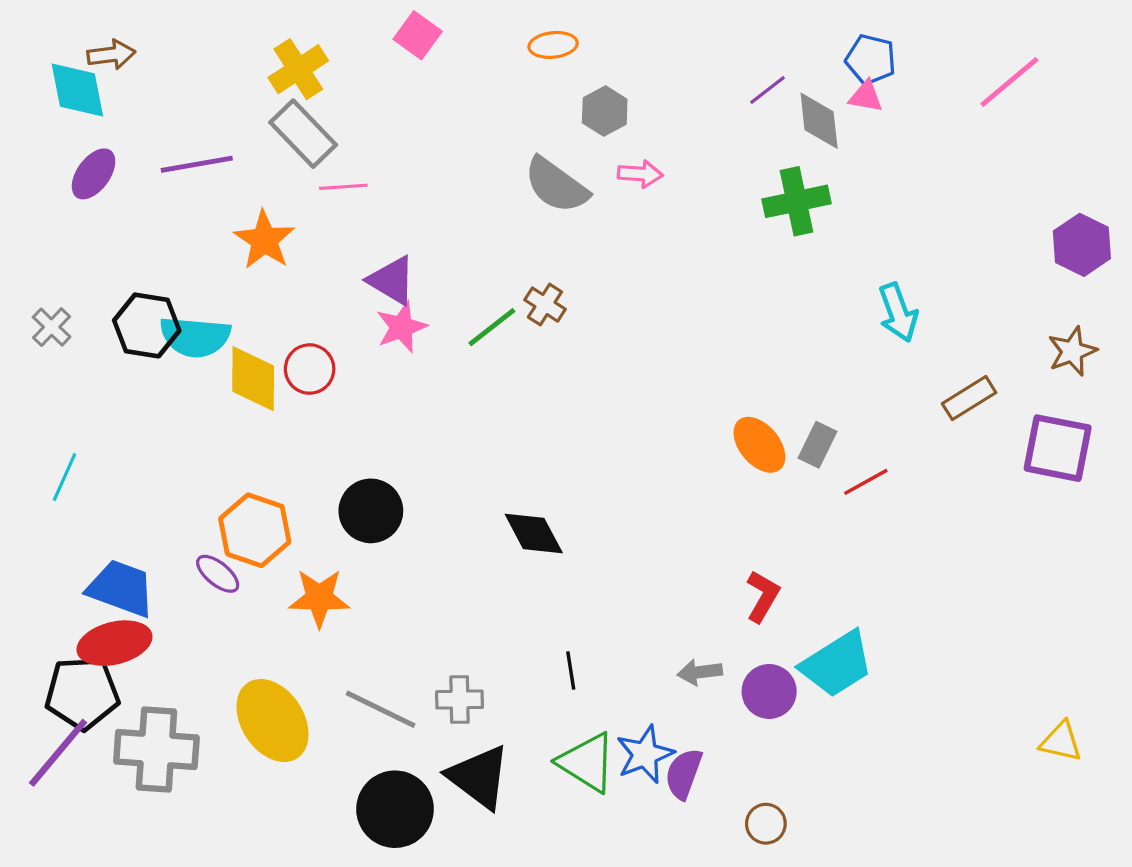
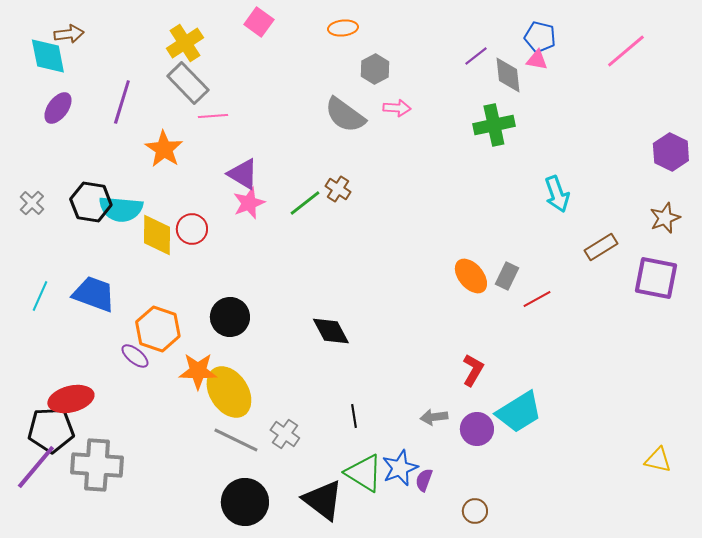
purple line: (197, 164) -> (122, 102), turned -63
blue trapezoid: (121, 588) -> (94, 294), moved
gray cross: (460, 700) -> (285, 434), turned 36
yellow ellipse: (272, 721) -> (229, 392), moved
purple semicircle: (684, 774) -> (424, 480), size x0.7
black triangle: (479, 777) -> (323, 500), moved

